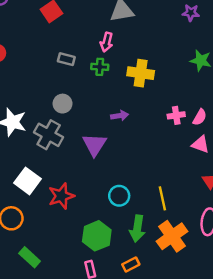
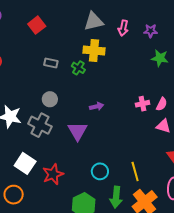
purple star: (191, 13) -> (151, 31), moved
pink arrow: (107, 42) -> (123, 28), moved
green cross: (100, 67) -> (78, 68), turned 32
yellow cross: (141, 73) -> (94, 50), moved

